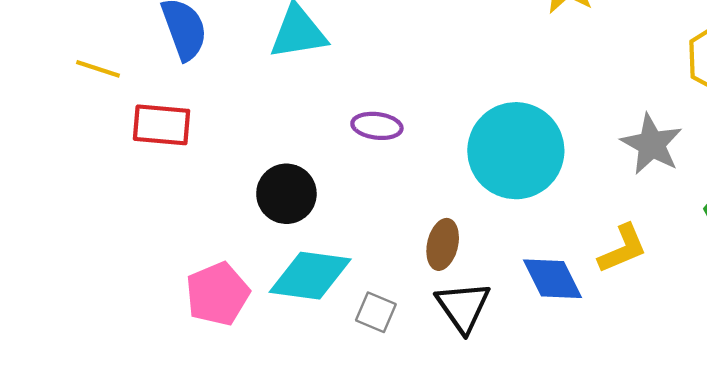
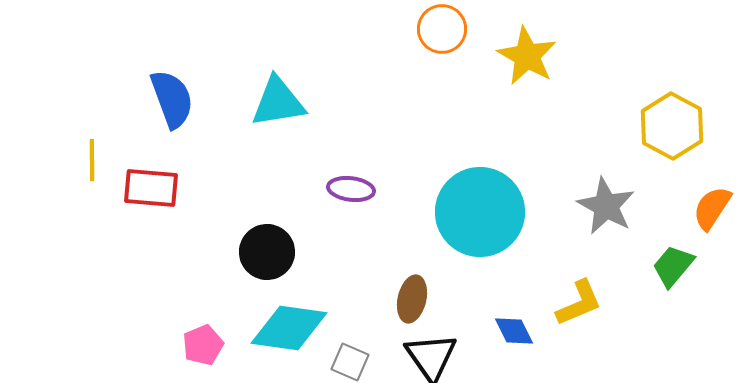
yellow line: (98, 69) -> (92, 160), moved, turned 72
blue diamond: (552, 279) -> (514, 331), size x0.7
pink pentagon: (218, 294) -> (203, 345), size x0.7

